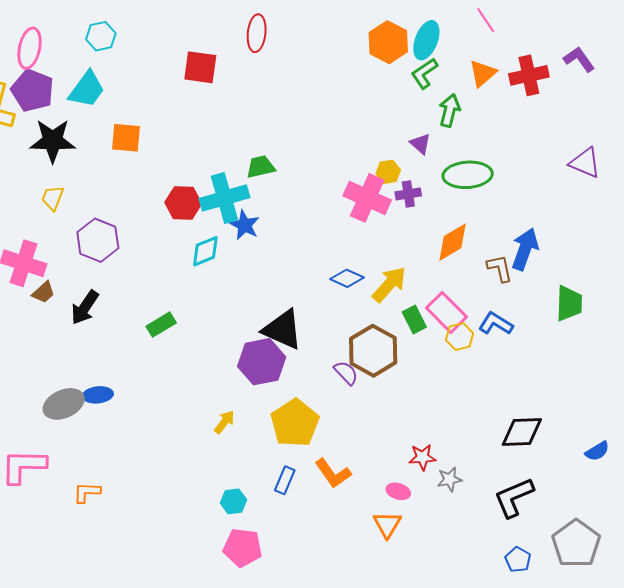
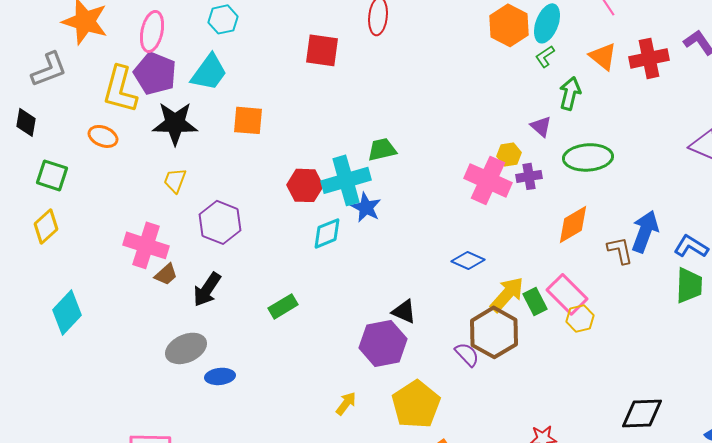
green L-shape: (424, 73) -> (545, 56), size x0.7
orange triangle: (483, 73) -> (603, 56), turned -40
yellow arrow: (389, 284) -> (507, 294), moved
blue L-shape: (496, 324) -> (691, 246), moved
black triangle: (283, 330) -> (404, 311), size x0.6
gray ellipse: (64, 404) -> (186, 348), moved

